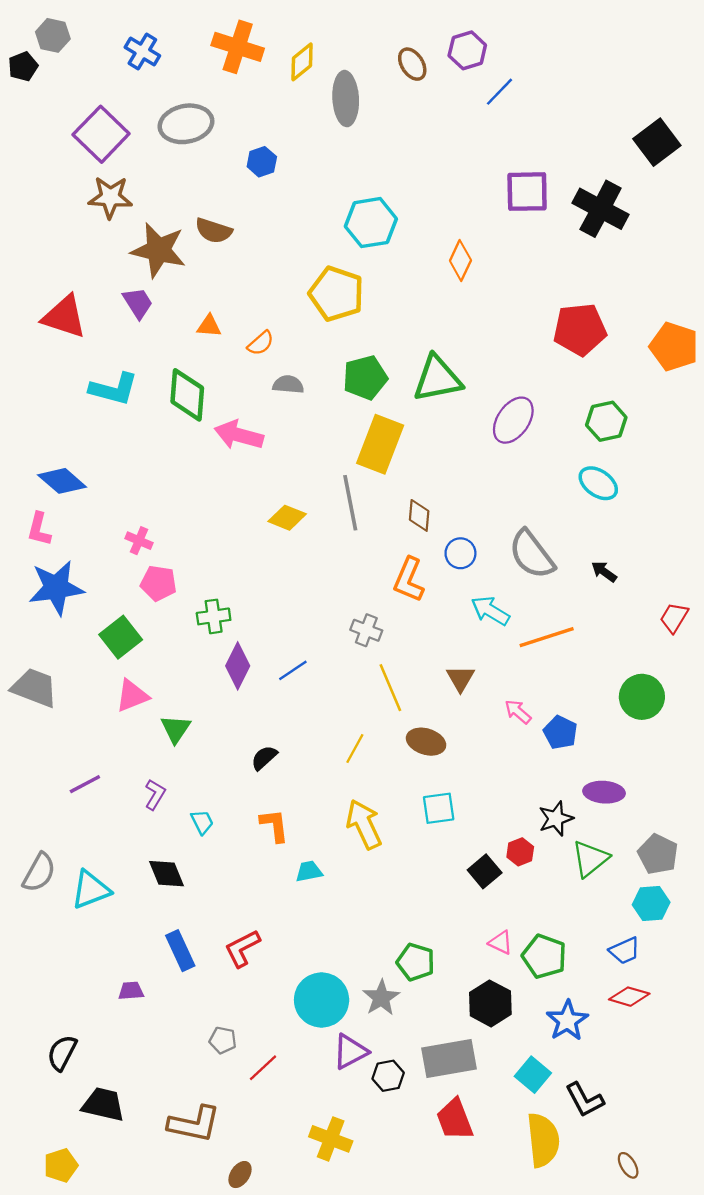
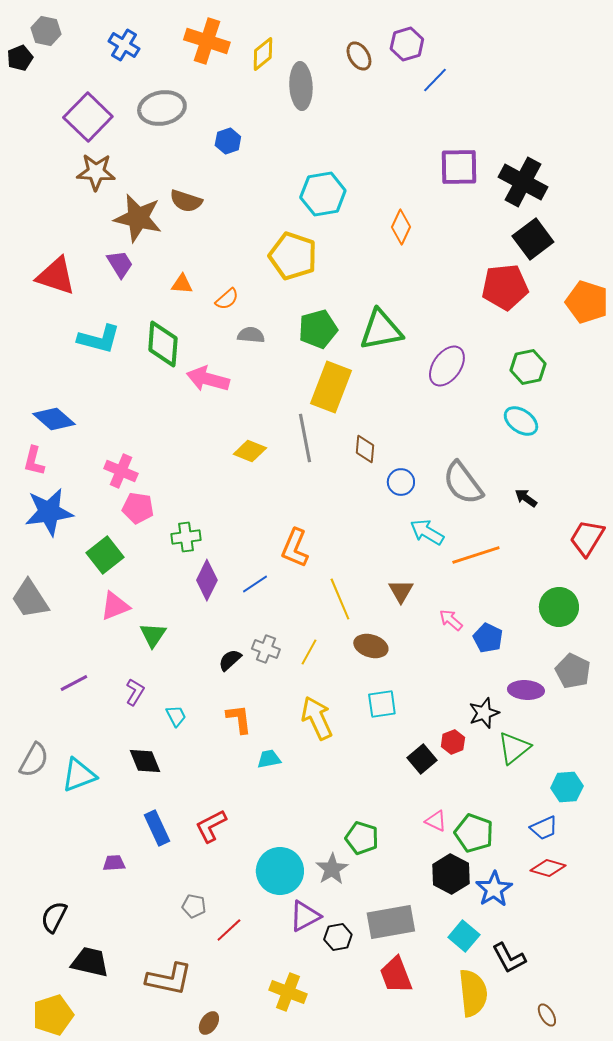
black square: (657, 142) -> (533, 239), moved
pink cross: (139, 541) -> (121, 471), size x1.4
orange L-shape: (409, 580) -> (295, 548), moved
red trapezoid: (674, 618) -> (587, 538), size x1.4
gray cross: (366, 630) -> (266, 649), moved
gray trapezoid: (34, 688) -> (30, 599), turned -144
gray pentagon: (658, 854) -> (573, 671), moved
black hexagon: (490, 1003) -> (451, 874), moved
yellow pentagon: (61, 1165) -> (53, 1015), size x1.4

